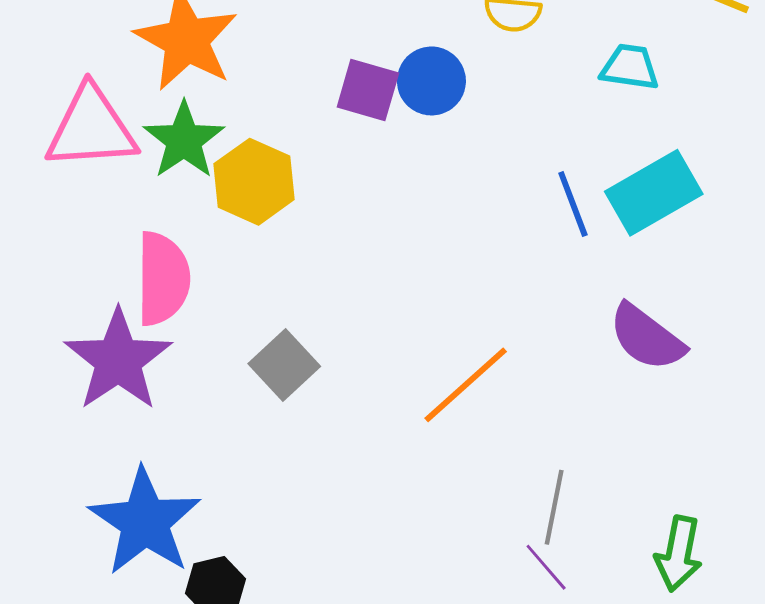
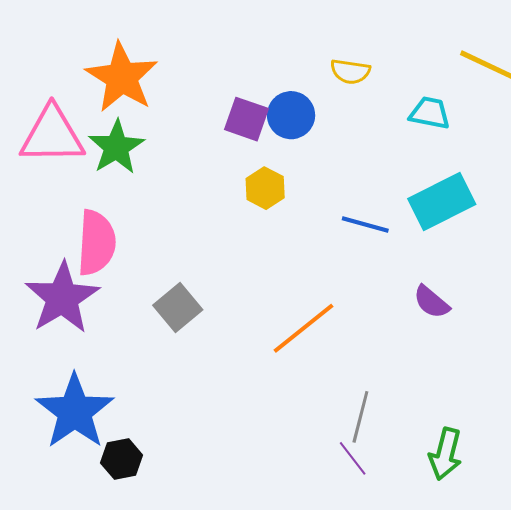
yellow hexagon: (254, 182) -> (265, 188), moved, size x0.7
blue line: (573, 204) -> (365, 224), moved, turned -57
purple semicircle: (647, 337) -> (431, 302), size x0.7

